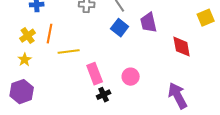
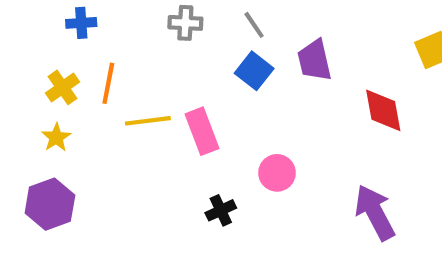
pink rectangle: (95, 74) -> (202, 131), moved

